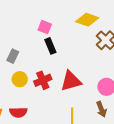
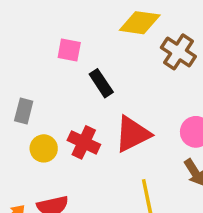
black rectangle: (50, 46) -> (101, 83), moved
red cross: (43, 80) -> (84, 142), turned -30

